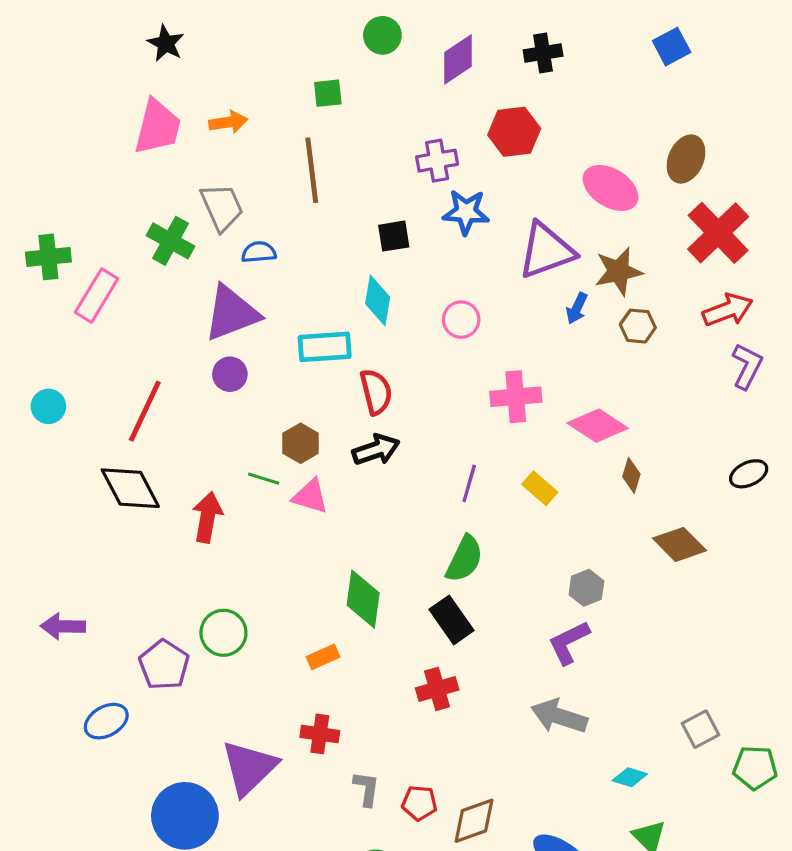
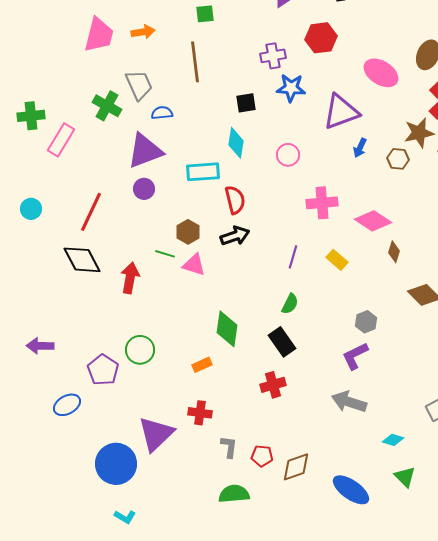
brown star: (619, 271) -> (419, 133), moved
green semicircle: (464, 559) -> (290, 304), size x0.7

